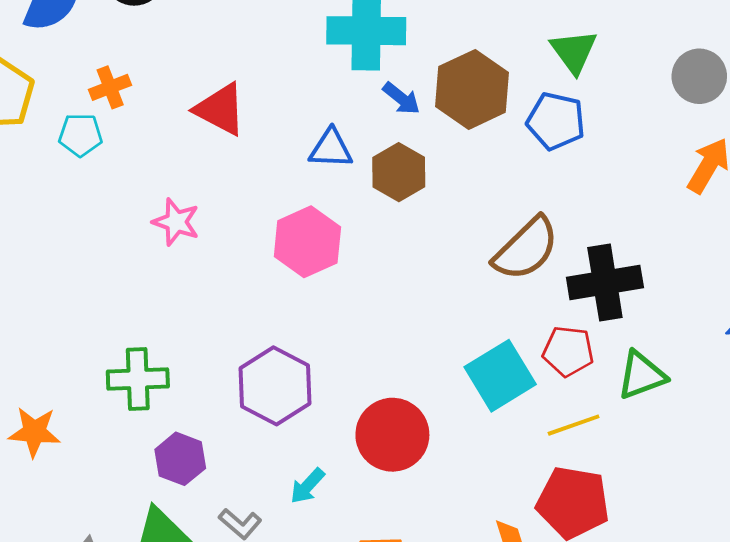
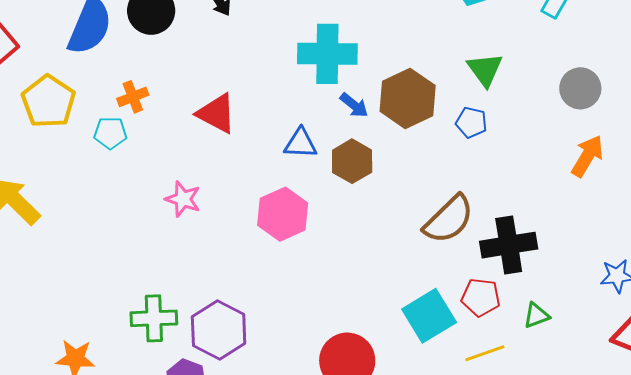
blue pentagon: (556, 121) -> (471, 122), size x0.7
green triangle: (641, 375) -> (536, 315), size x0.7
purple hexagon: (275, 386) -> (219, 330), moved

